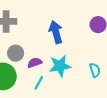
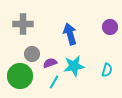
cyan semicircle: (95, 70) -> (107, 70), turned 32

